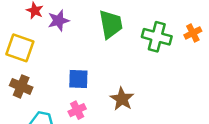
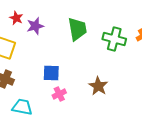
brown star: (122, 99) -> (98, 86), moved
pink cross: (77, 110) -> (59, 94), moved

